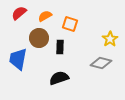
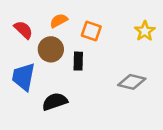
red semicircle: (19, 13) -> (23, 30), moved, turned 84
yellow star: (110, 39) -> (145, 31), moved
black semicircle: (59, 78) -> (55, 102), moved

